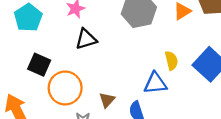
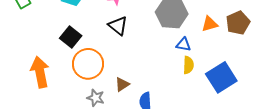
black triangle: (86, 39) -> (118, 26), turned 40
blue triangle: (155, 83) -> (183, 44), moved, size x0.7

